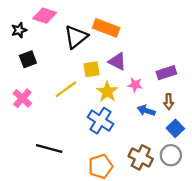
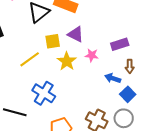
brown arrow: (169, 102) -> (130, 66), moved
blue arrow: (146, 111) -> (113, 78), moved
blue cross: (101, 121) -> (44, 93), moved

